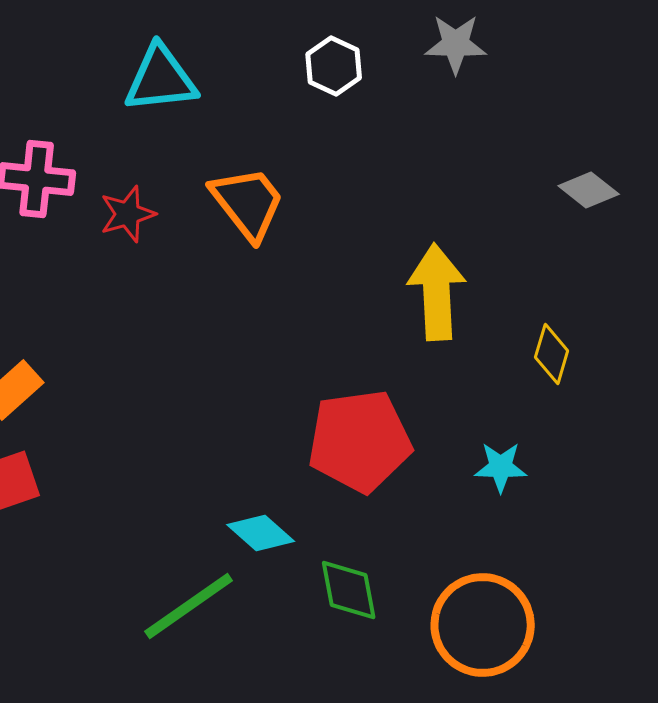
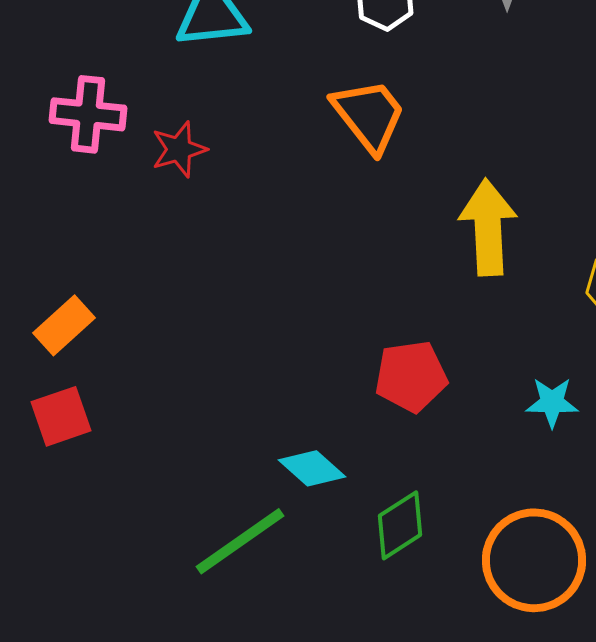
orange trapezoid: (248, 203) -> (369, 115), moved
red pentagon: (360, 441) -> (411, 376), size x0.7
green diamond: (349, 590) -> (400, 525), turned 68

